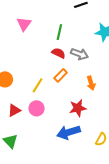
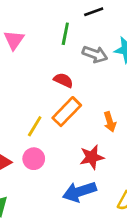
green line: (59, 32) -> (65, 34), moved
gray arrow: (80, 54) -> (95, 54), moved
orange rectangle: (61, 75) -> (67, 112), size x1.5

